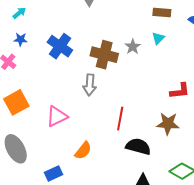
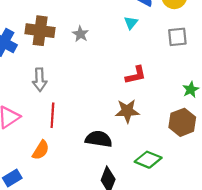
cyan triangle: (158, 38) -> (131, 23), moved
brown cross: (104, 55) -> (40, 31), moved
red line: (120, 119) -> (52, 115), moved

